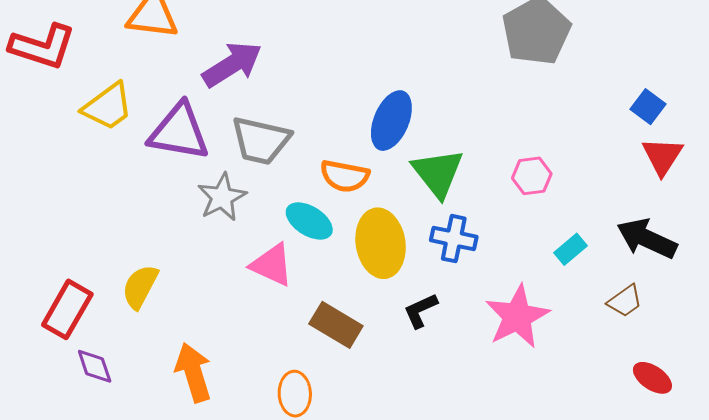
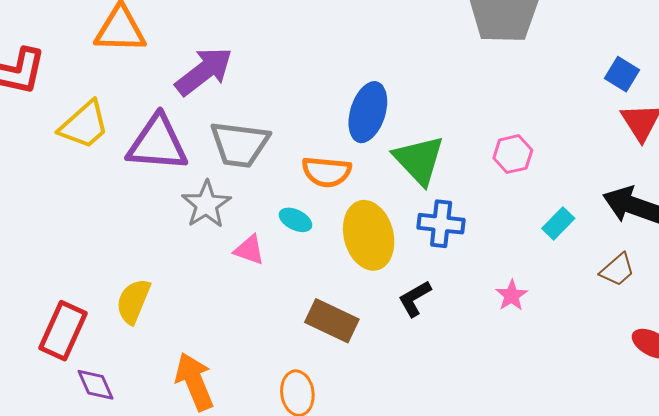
cyan ellipse: (309, 221) -> (295, 220), size x0.7
pink triangle: (272, 265) -> (249, 250), moved, size x0.7
pink star: (517, 317) -> (512, 295), size x0.5

